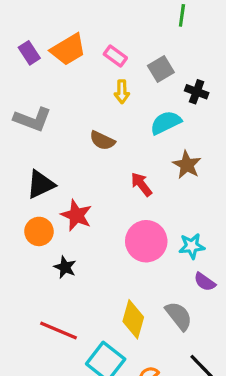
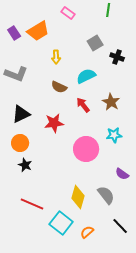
pink rectangle: (115, 56) -> (68, 13), moved
yellow arrow: (122, 92) -> (56, 57), moved
cyan semicircle: (166, 123) -> (86, 76), moved
red arrow: (141, 184) -> (83, 105), moved
red star: (76, 215) -> (54, 123), moved, turned -30
cyan star: (192, 246) -> (114, 135), moved
black star: (65, 267) -> (25, 165), moved

